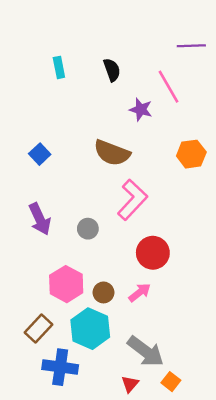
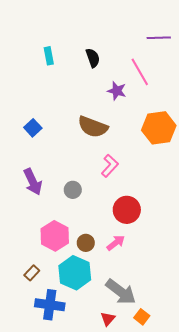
orange hexagon: (191, 154) -> (159, 128), size x1.4
pink L-shape: (132, 200) -> (110, 166), size x0.7
brown rectangle: (39, 329) -> (32, 273), size x0.7

